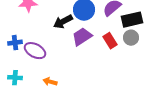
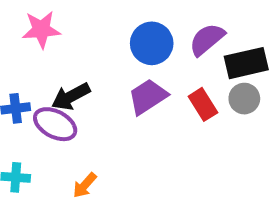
black arrow: (63, 22) -> (71, 97), moved
orange arrow: (50, 82) -> (85, 185), turned -64

